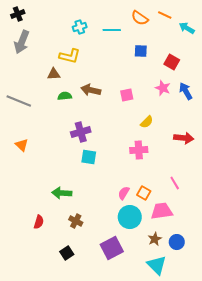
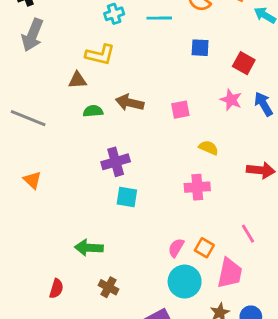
yellow semicircle: (147, 122) -> (209, 148), turned -112
pink trapezoid: (162, 211) -> (230, 273), turned 110

